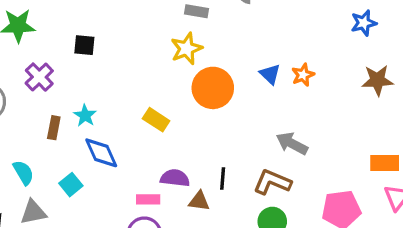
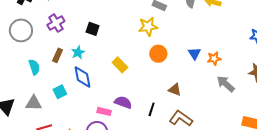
black square: (84, 45) -> (93, 29), moved
orange circle: (213, 88) -> (158, 54), size x0.7
gray arrow: (292, 144) -> (226, 84), moved
cyan semicircle: (23, 173) -> (34, 67), moved
brown triangle: (199, 201) -> (175, 90), moved

